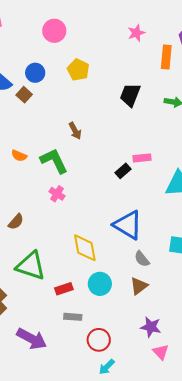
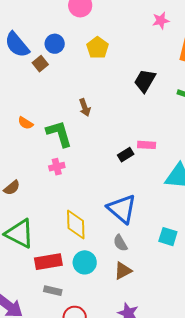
pink cross: (57, 194) -> (57, 167), turned 35
gray semicircle: (142, 259) -> (120, 243), moved
red rectangle: (64, 289) -> (48, 262), size x1.5

